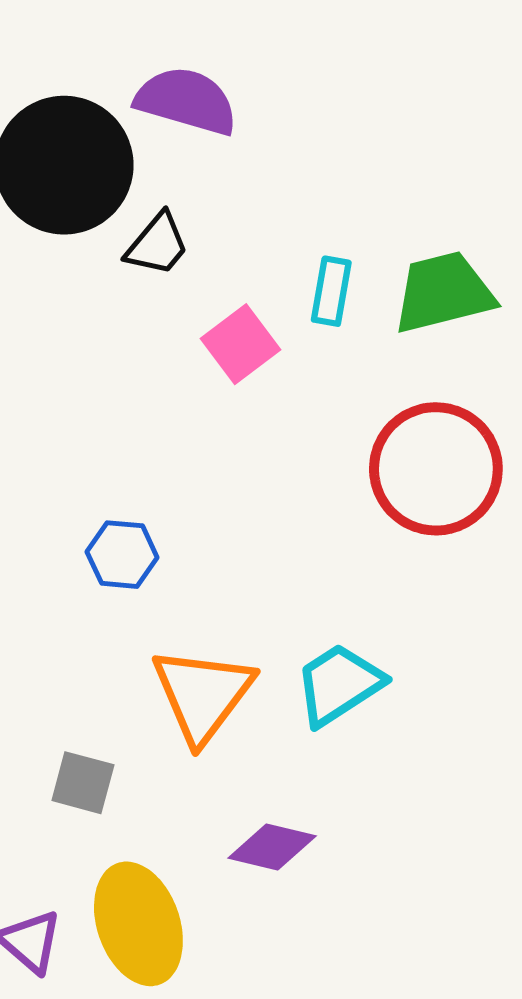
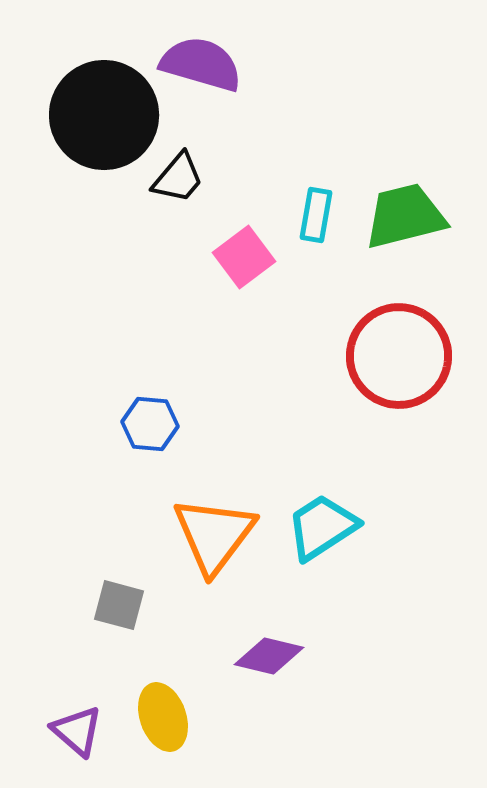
yellow ellipse: (138, 924) -> (163, 717), size x0.7

